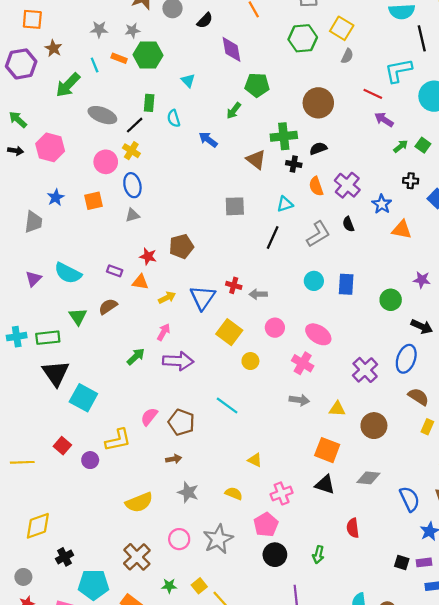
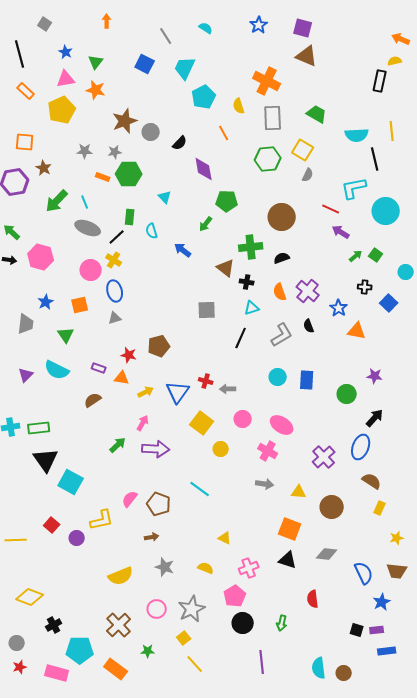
cyan line: (95, 65) -> (85, 202), moved
black cross: (294, 164) -> (247, 282), moved
green triangle: (78, 317) -> (66, 335), moved
black arrow: (422, 327) -> (375, 418), turned -72
yellow diamond: (38, 526) -> (30, 597), turned 40
yellow square: (199, 586) -> (184, 638), moved

